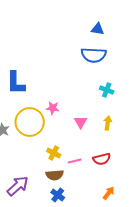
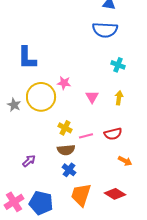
purple arrow: (18, 186) -> (29, 161), size x0.6
orange arrow: (109, 193) -> (125, 161), moved, turned 80

